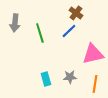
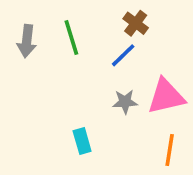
green line: (40, 33) -> (71, 37), moved
gray star: (70, 77) -> (125, 102), moved

